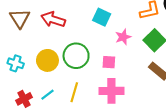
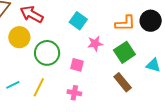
yellow circle: (47, 60) -> (19, 37), moved
pink cross: (111, 91) -> (74, 93), size x0.6

